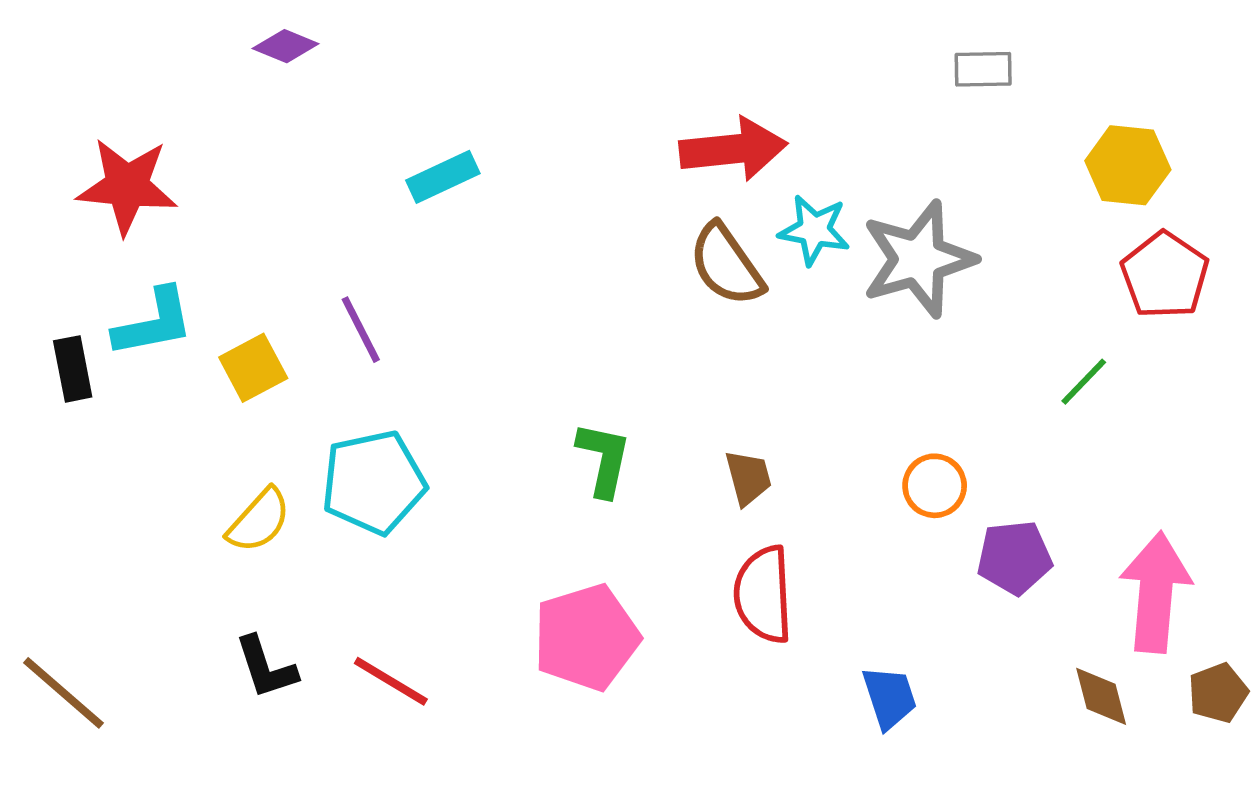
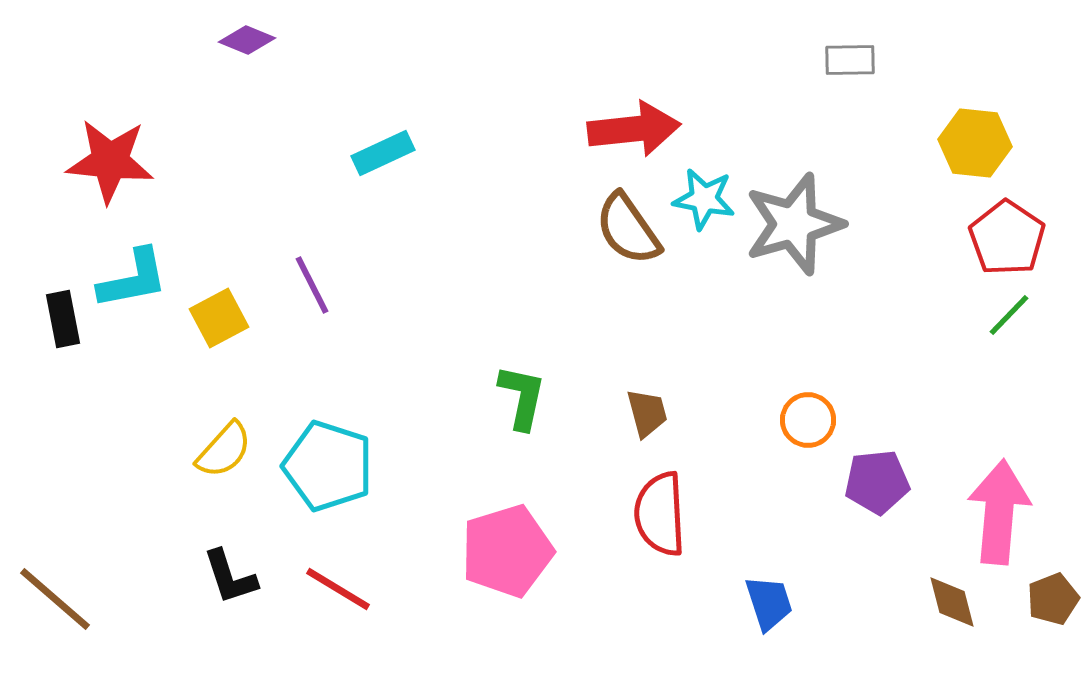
green line: (1084, 382) -> (1009, 315), moved
cyan pentagon: (373, 482) -> (328, 466), moved, turned 30

